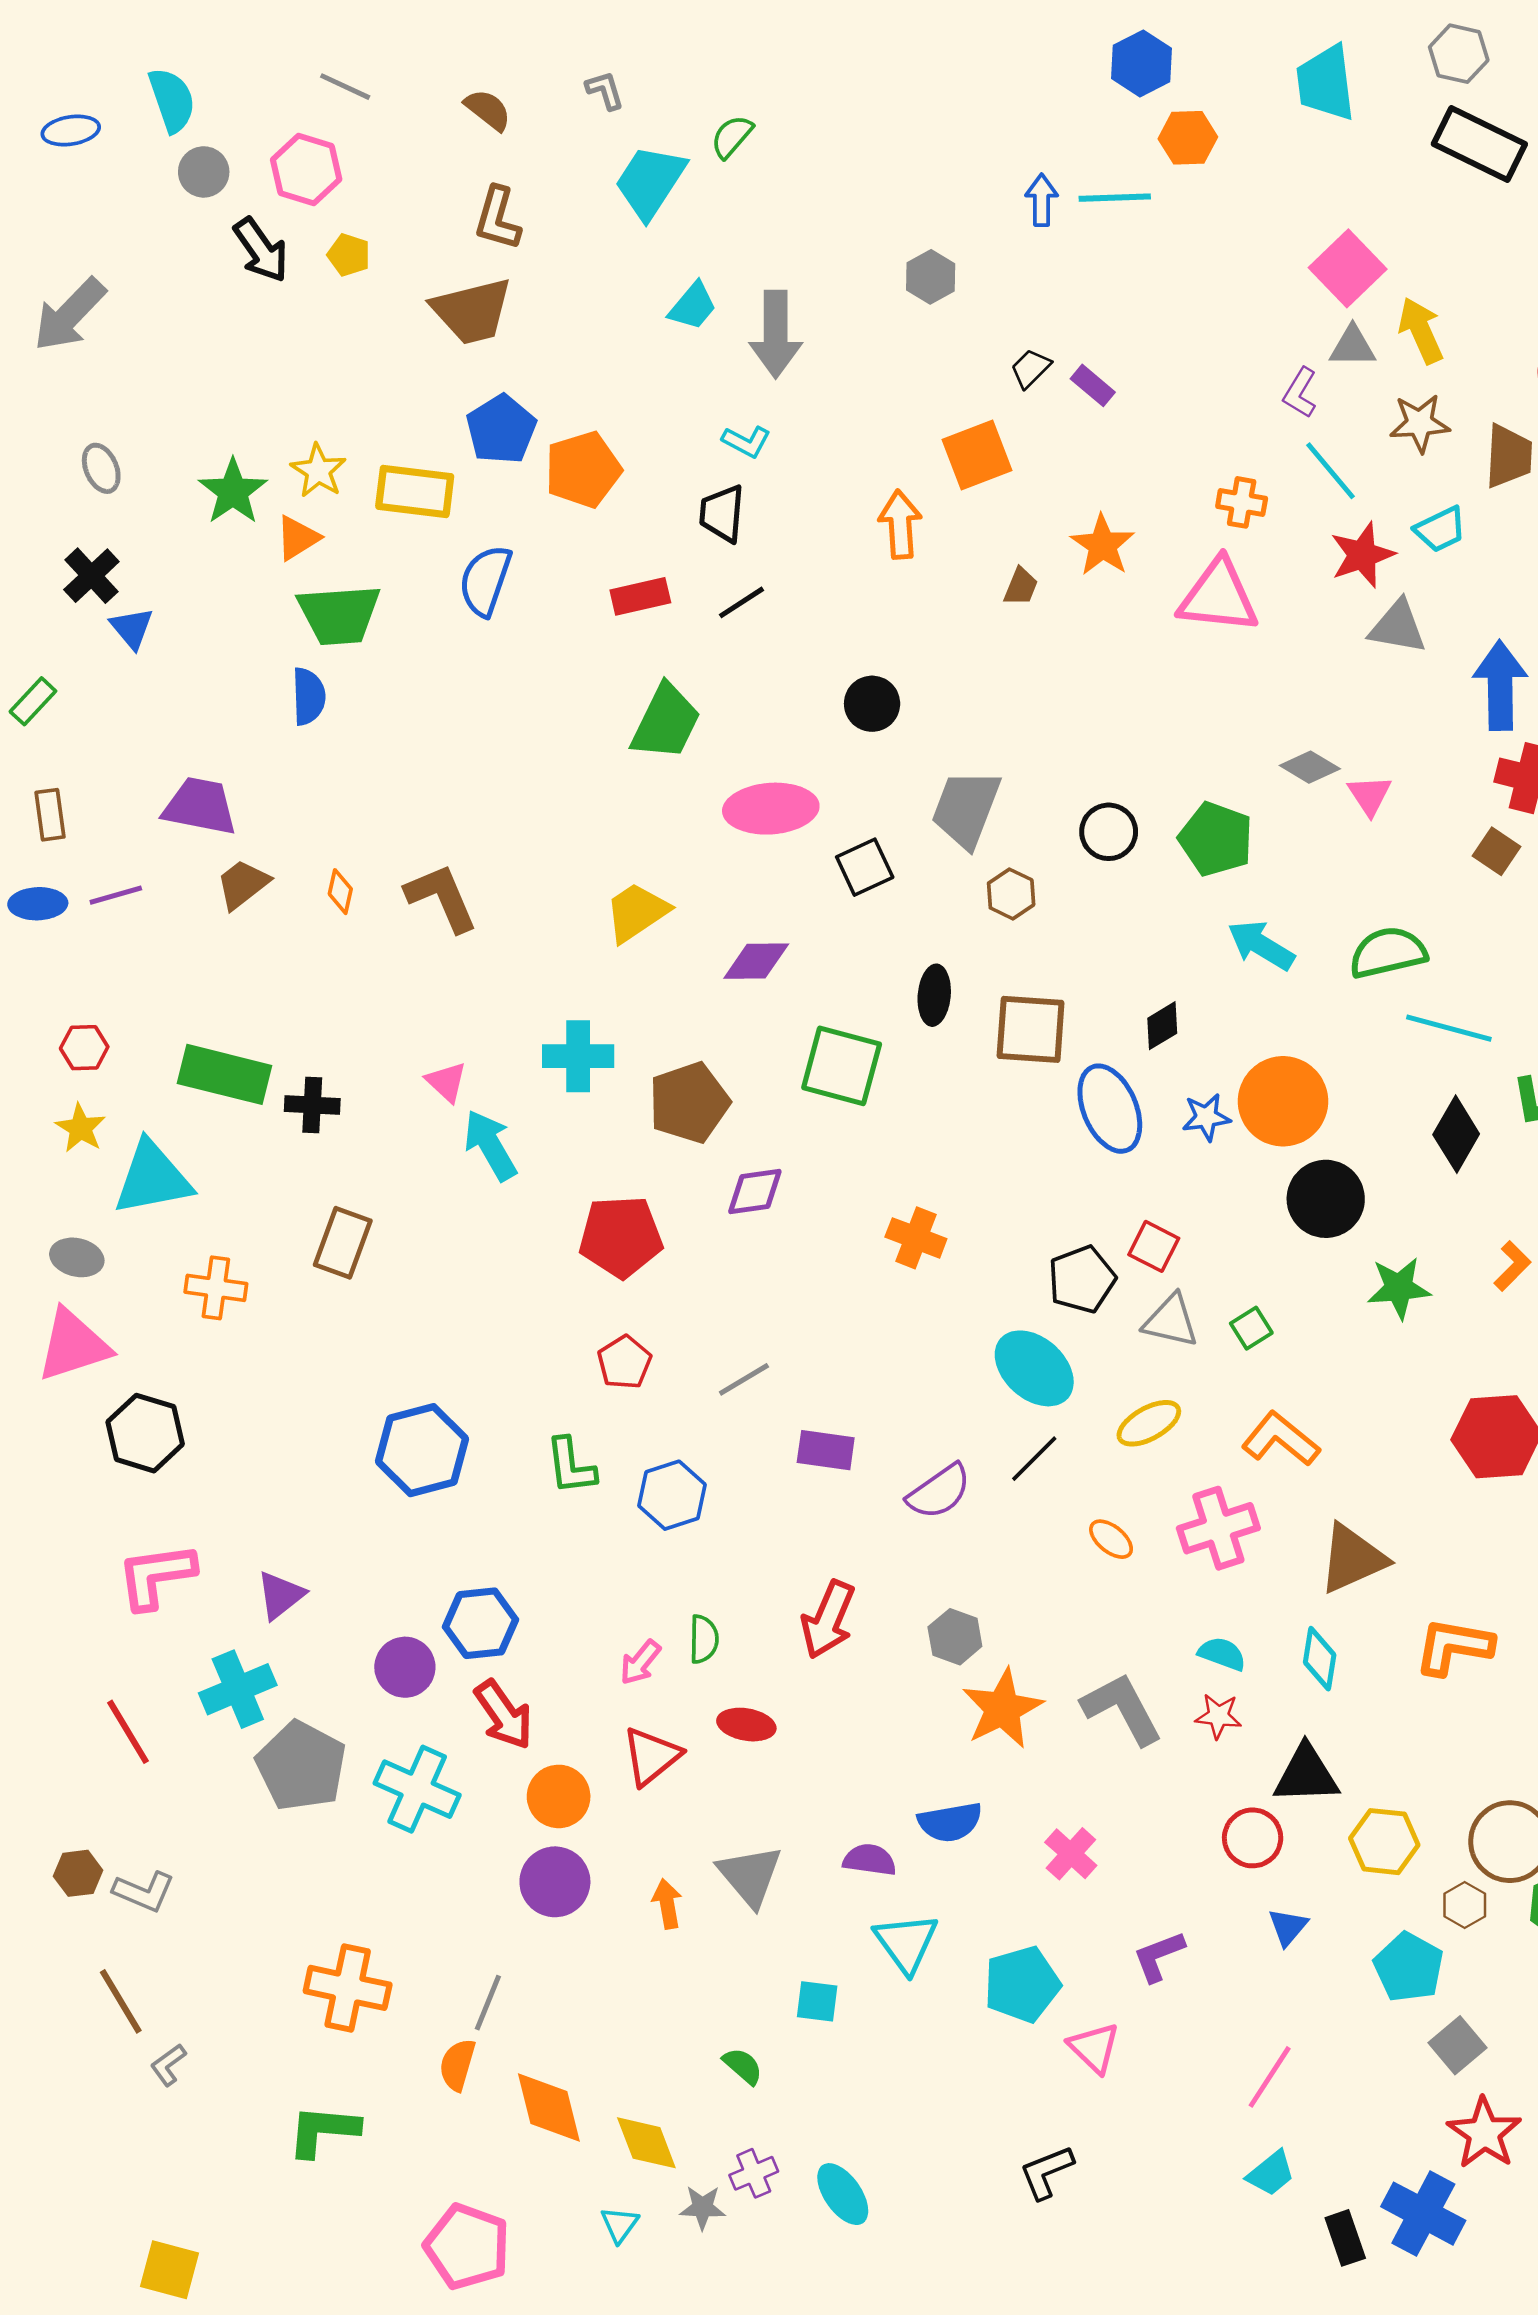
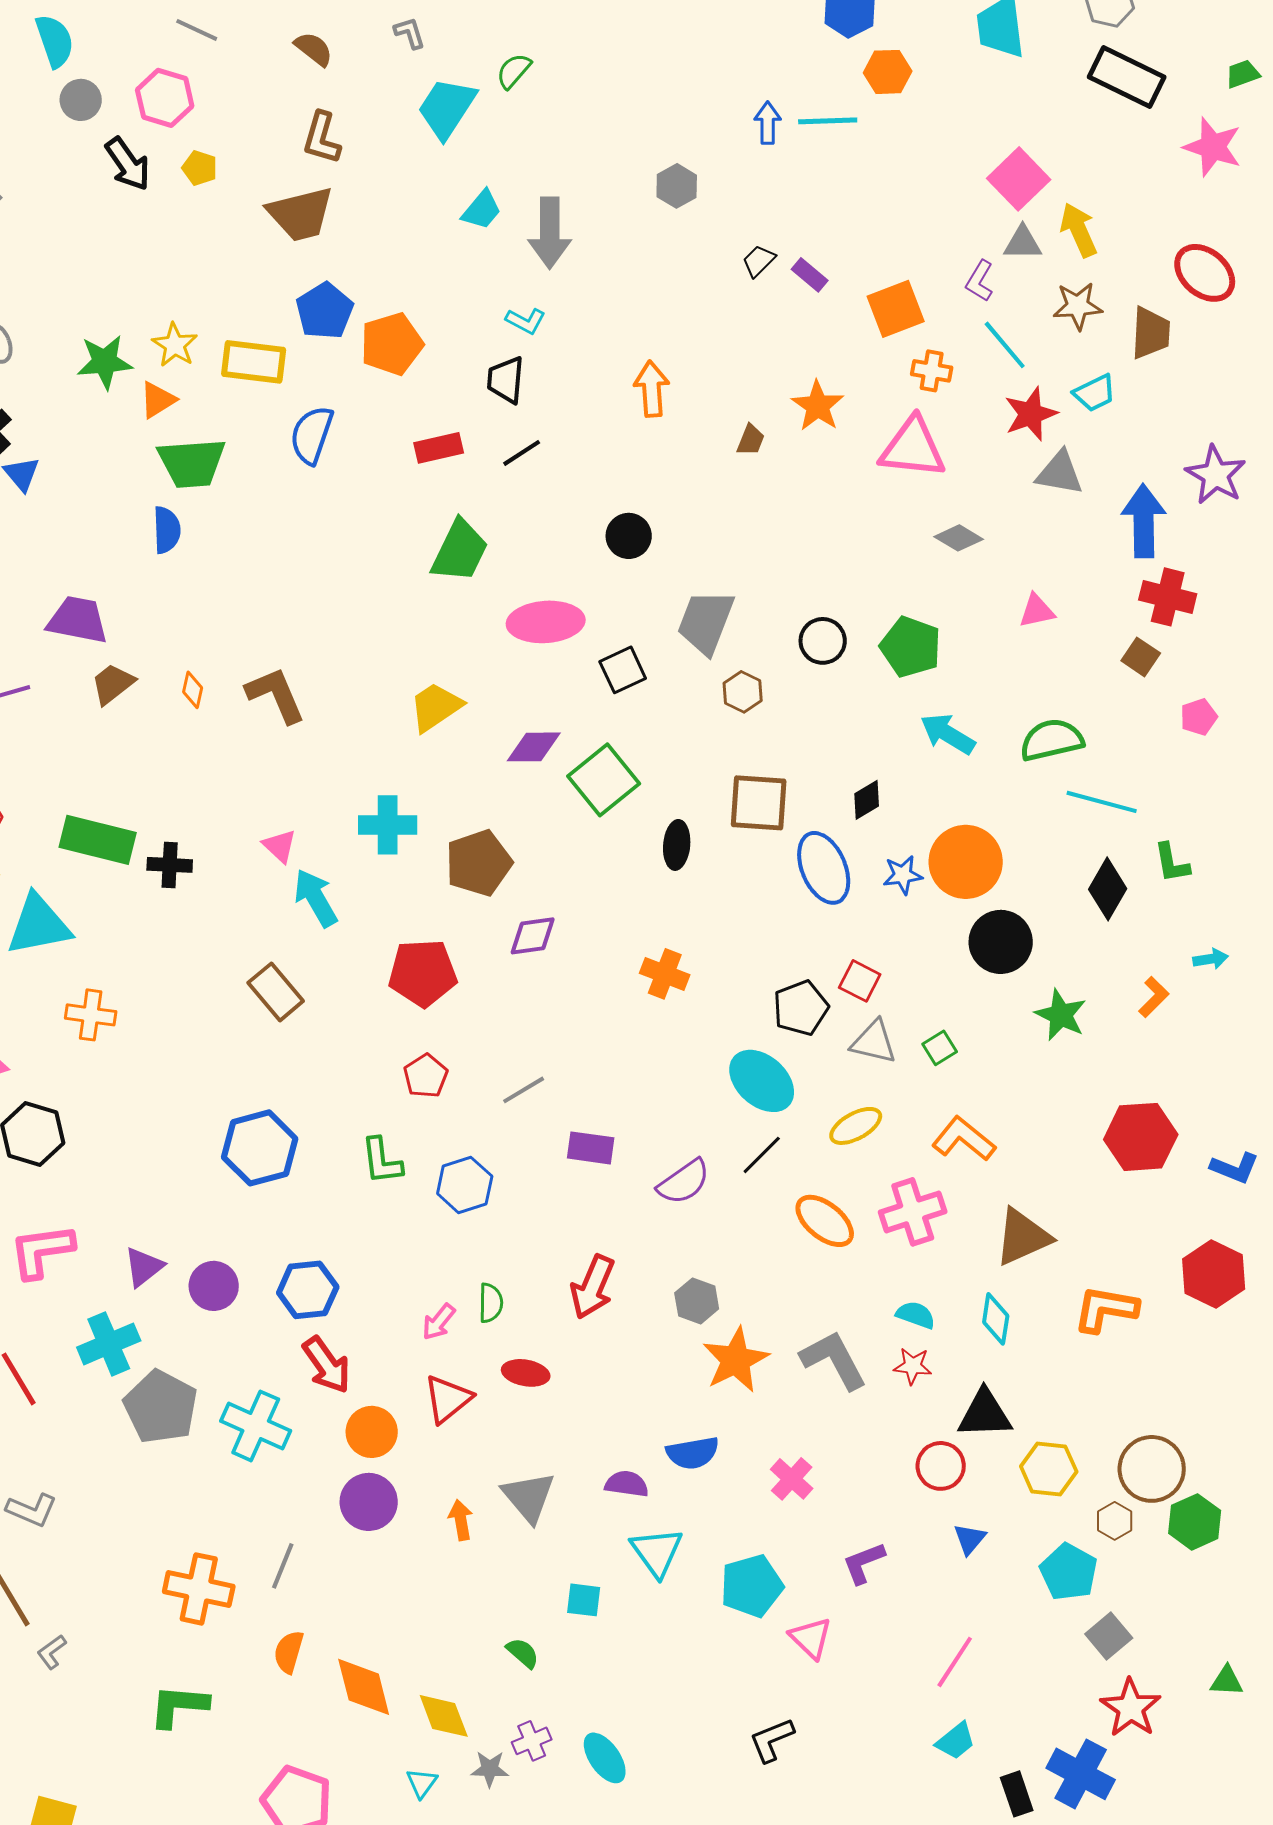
orange square: (977, 455) -> (896, 309), moved
green star: (233, 492) -> (105, 362), turned 30
gray diamond: (1310, 767) -> (959, 538), moved
pink triangle: (1370, 795) -> (1037, 611), turned 51
black ellipse: (934, 995) -> (677, 845), moved
green square: (842, 1066) -> (604, 780), moved, turned 36
brown rectangle: (343, 1243) -> (276, 992), moved, turned -60
green star: (1399, 1288) -> (1061, 1015), turned 30
orange ellipse: (1111, 1539) -> (825, 1221), size x1.6
purple circle: (405, 1667) -> (214, 1286), moved
gray line: (488, 2003) -> (283, 1566), moved

